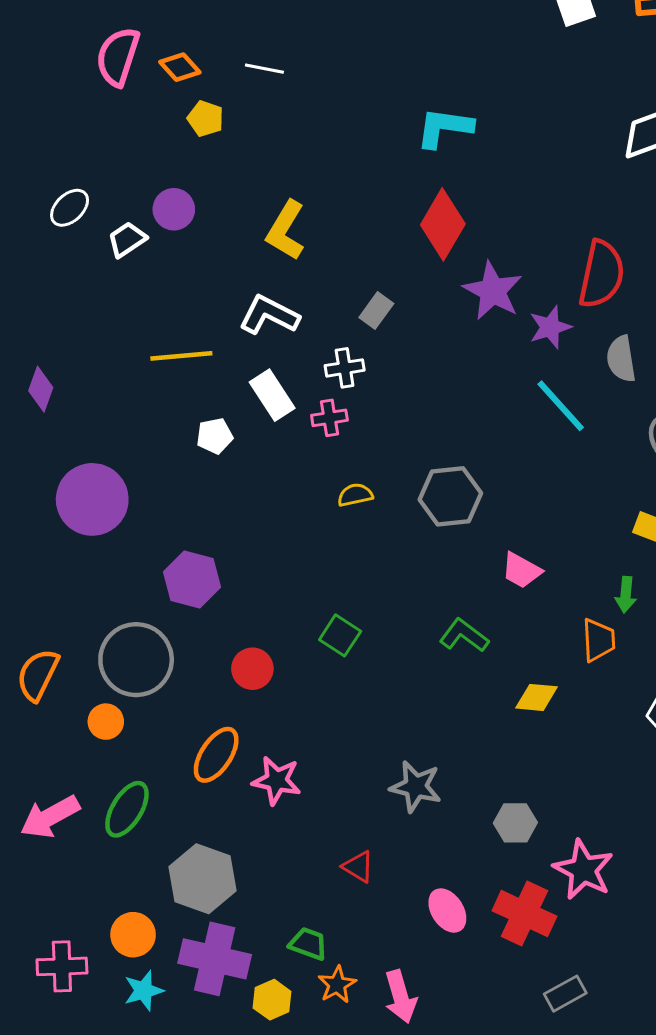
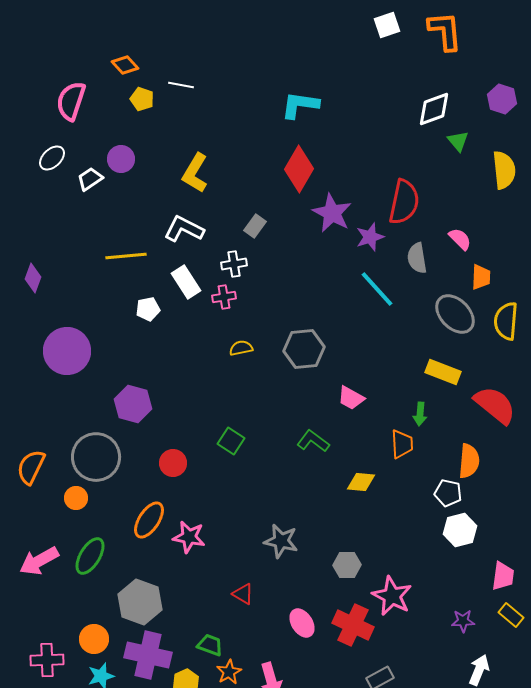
pink semicircle: (118, 57) -> (71, 101), moved
white line: (264, 69) -> (181, 85), moved

